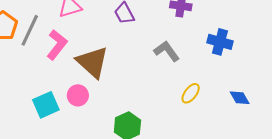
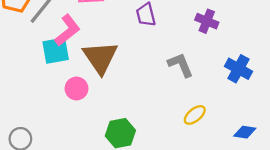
blue diamond: (240, 98) -> (245, 132), turned -65
cyan square: (46, 105) -> (56, 51), moved

